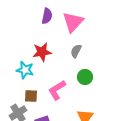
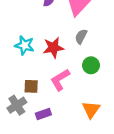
red star: (42, 52) -> (53, 48), moved
cyan star: (25, 70) -> (25, 45), moved

